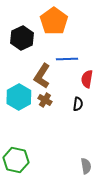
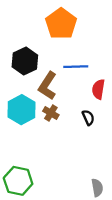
black hexagon: (22, 38) -> (25, 61), moved
black semicircle: (78, 104) -> (88, 118), turned -32

